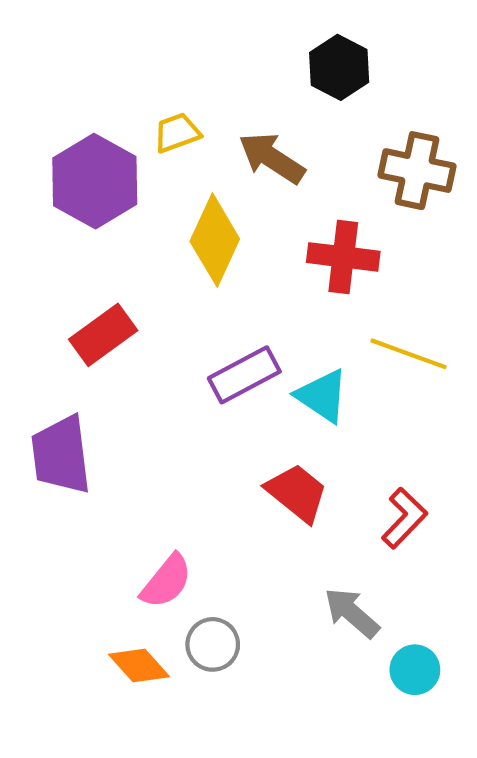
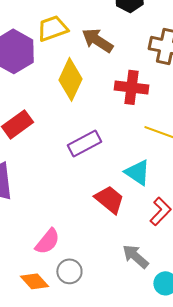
yellow trapezoid: (177, 133) -> (52, 28), size x1.4
cyan triangle: (322, 396) -> (137, 172), moved

